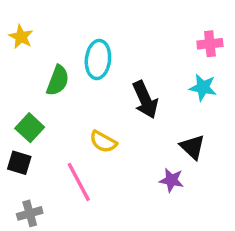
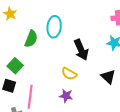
yellow semicircle: (103, 142) -> (69, 74), moved
purple star: (171, 180) -> (66, 96), moved
pink line: (79, 182) -> (30, 97), moved, turned 35

